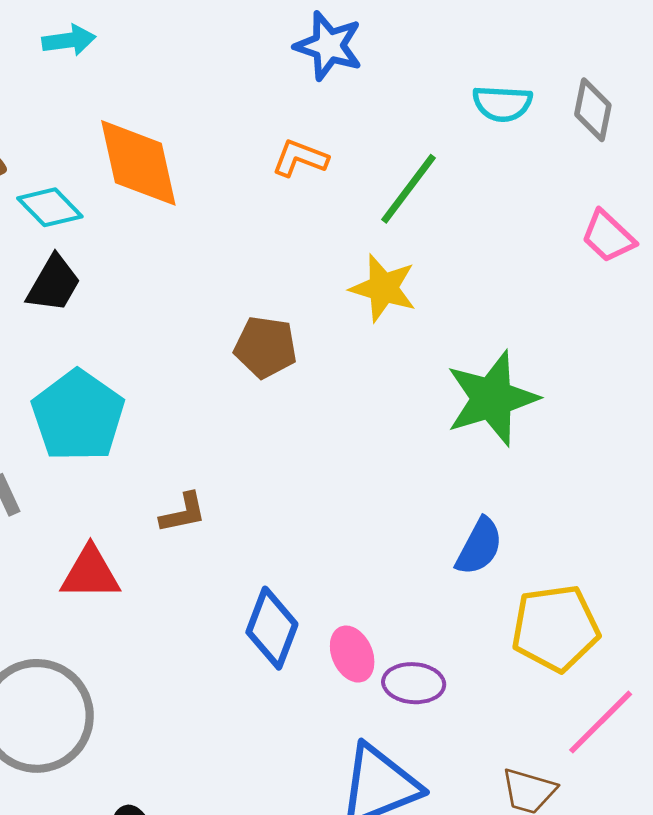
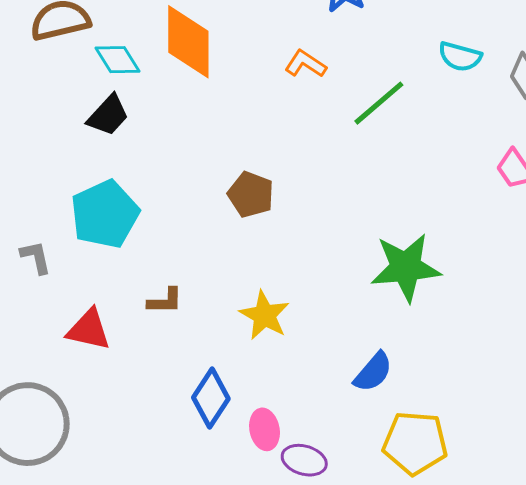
yellow star: (383, 288) -> (264, 315), moved

